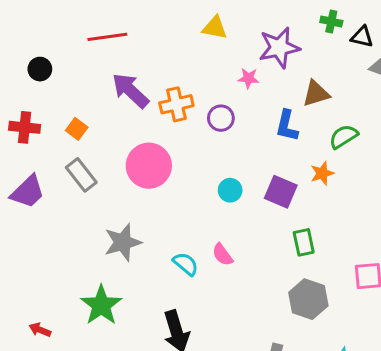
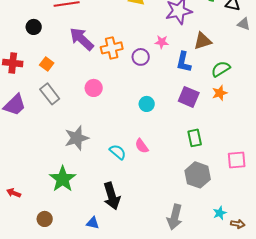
black circle: (40, 69) -> (34, 27), moved
pink star: (248, 78) -> (162, 42), moved
pink circle: (149, 166) -> (94, 88), size x0.6
orange star: (322, 173) -> (220, 93), moved
purple square: (281, 192) -> (189, 97), moved
red arrow: (40, 330) -> (14, 193), moved

